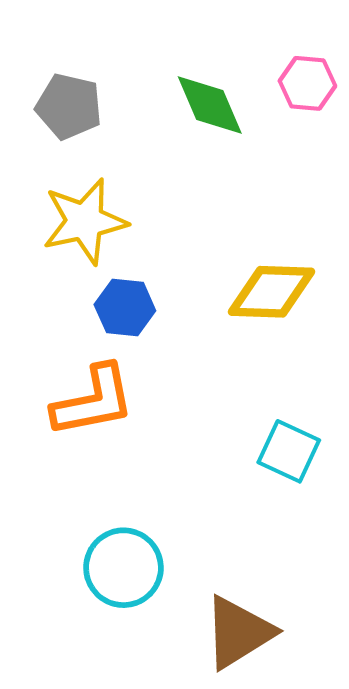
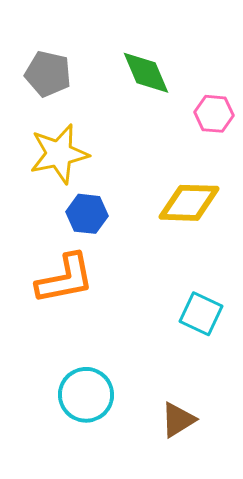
pink hexagon: (307, 83) -> (214, 114), moved
brown triangle: (238, 632) -> (178, 420), moved, size x0.7

